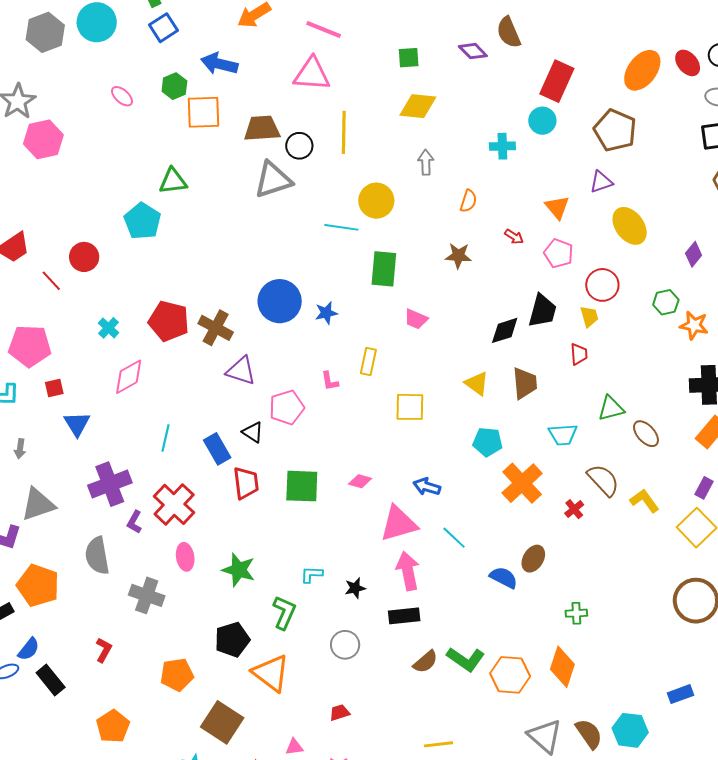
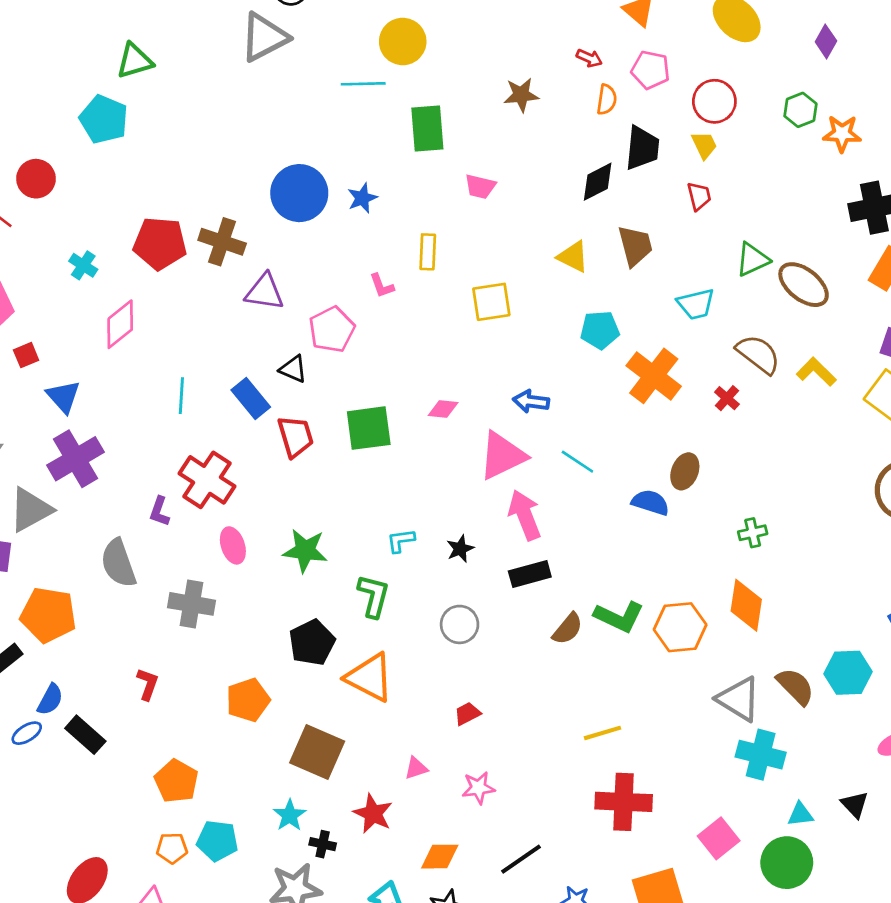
orange semicircle: (468, 201) -> (607, 100), moved
brown ellipse: (646, 434) -> (804, 285), size x1.4
purple cross: (110, 484) -> (76, 459), moved

